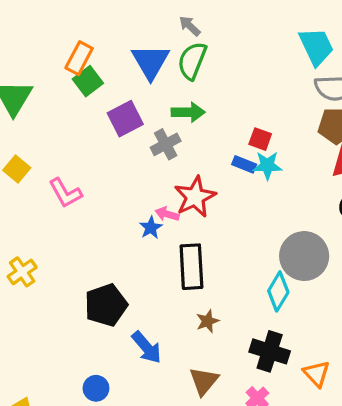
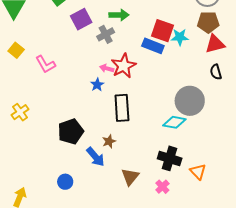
red square: (260, 139) -> (163, 31), size x1.6
blue rectangle: (244, 164) -> (153, 46), size x1.5
cyan star: (267, 165) -> (180, 37), moved
pink arrow: (167, 214) -> (107, 68), moved
cyan diamond: (278, 291) -> (174, 122), turned 70
brown star: (208, 321) -> (109, 141), moved

